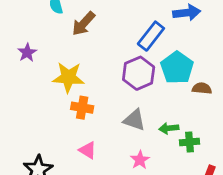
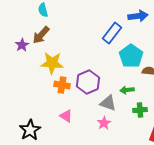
brown arrow: (84, 24) -> (41, 35), moved
purple hexagon: (139, 73) -> (88, 82), moved
gray triangle: (134, 120) -> (108, 103), moved
green arrow: (169, 128) -> (127, 90), moved

